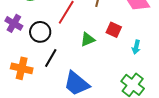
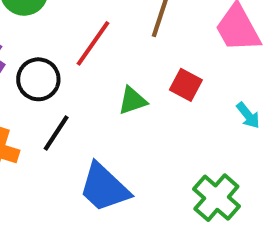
cyan arrow: (136, 47) -> (248, 115), moved, turned -56

